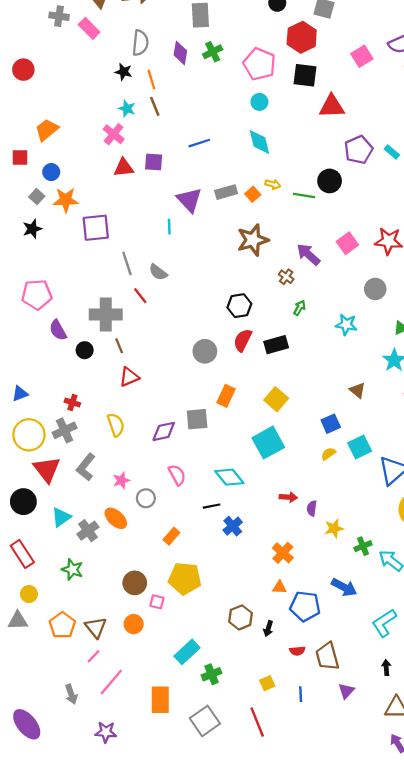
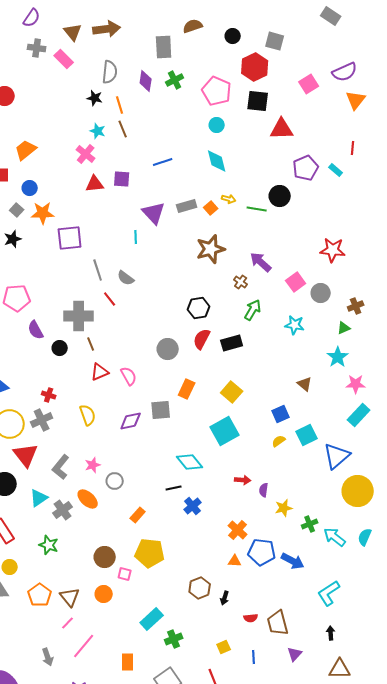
pink square: (347, 243) -> (296, 282), moved
green arrow: (300, 308) -> (253, 310), size x1.5
gray L-shape: (86, 467) -> (61, 467), moved
pink semicircle: (177, 475) -> (129, 376), moved
blue pentagon: (305, 606) -> (262, 552), moved
orange rectangle: (160, 700) -> (128, 662), size x0.7

